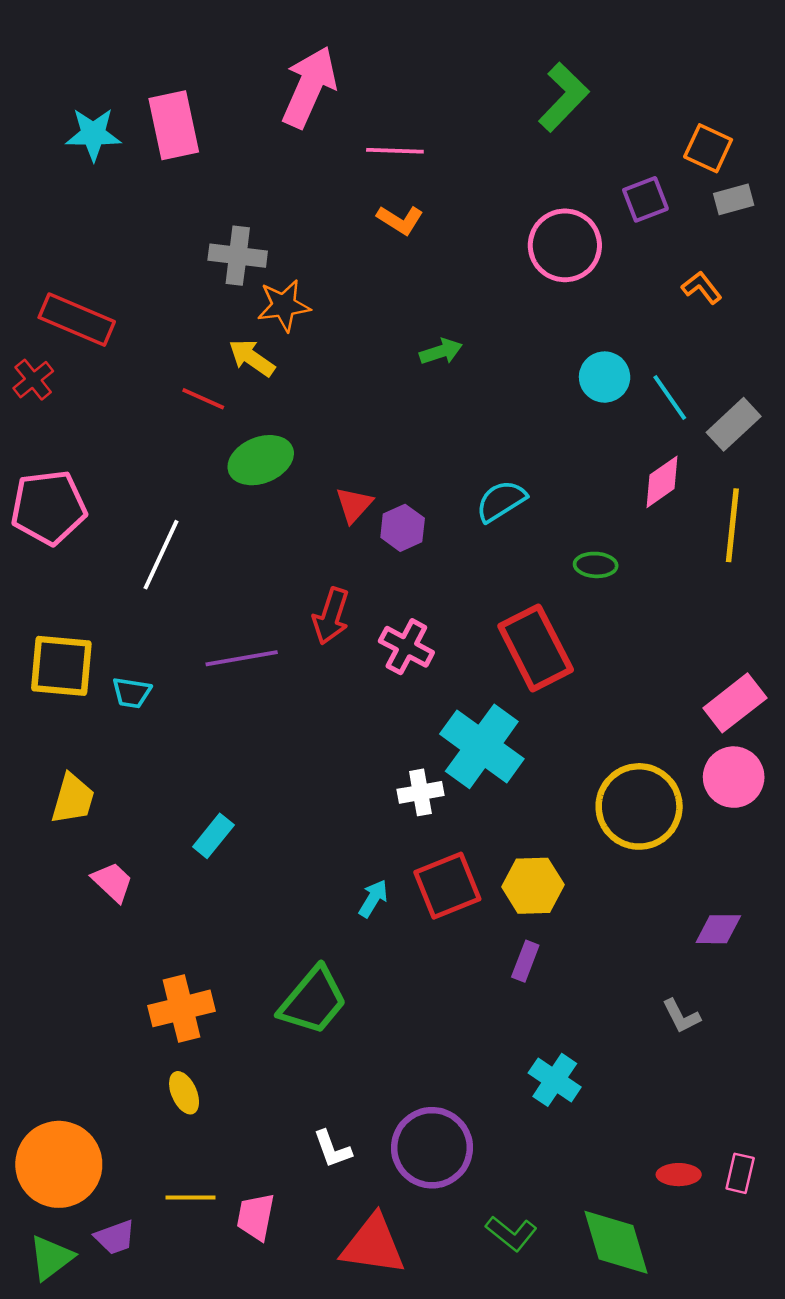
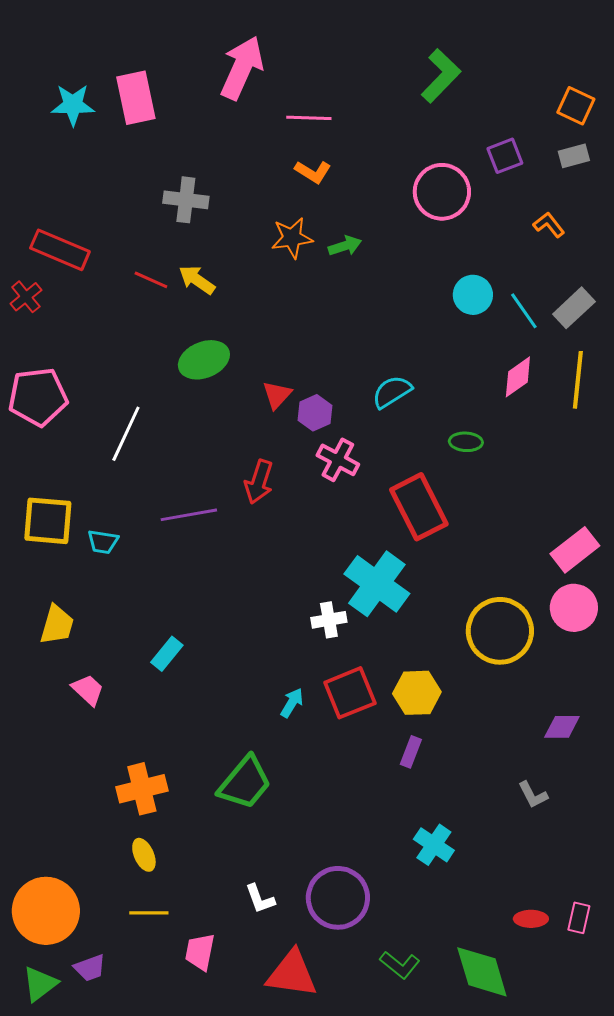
orange square: (708, 148) -> (576, 106), moved
orange star: (284, 305) -> (292, 238), moved
green arrow: (441, 351) -> (345, 246), moved
red line: (203, 399) -> (151, 280), moved
gray rectangle: (734, 424) -> (574, 308), moved
yellow line: (732, 525) -> (578, 380), moved
pink cross: (406, 647) -> (338, 460), moved
yellow line: (190, 1198) -> (149, 913), moved

